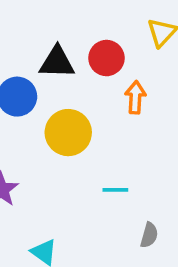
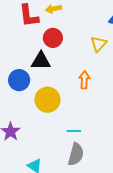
red circle: (106, 58) -> (53, 38), moved
gray semicircle: (149, 235) -> (76, 154), moved, size x1.6

